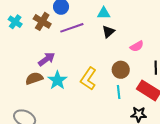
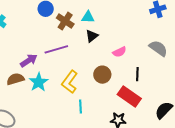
brown cross: (42, 21) -> (65, 21), moved
purple line: (72, 28) -> (56, 49), moved
cyan line: (119, 92) -> (81, 106), moved

